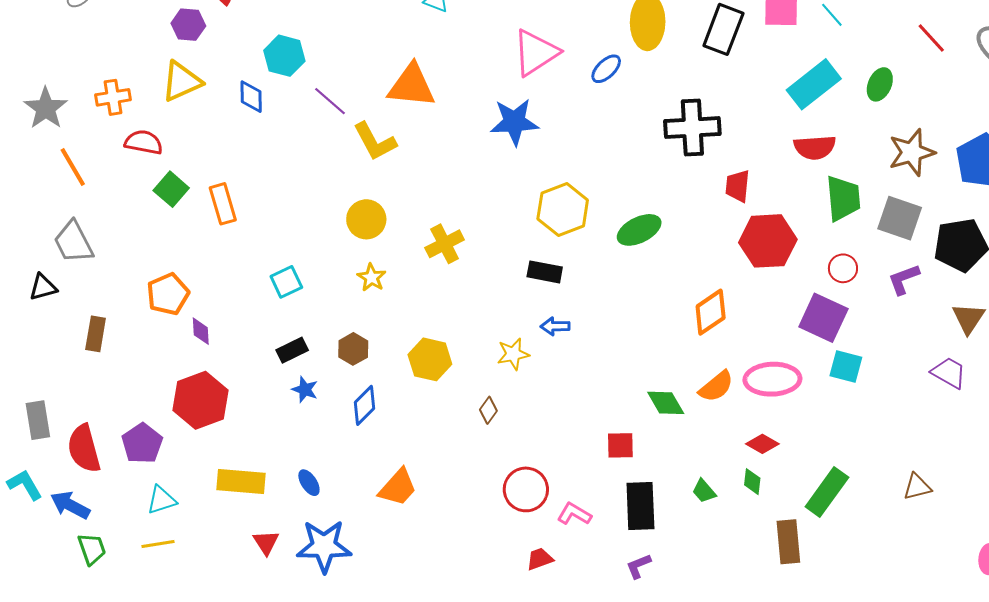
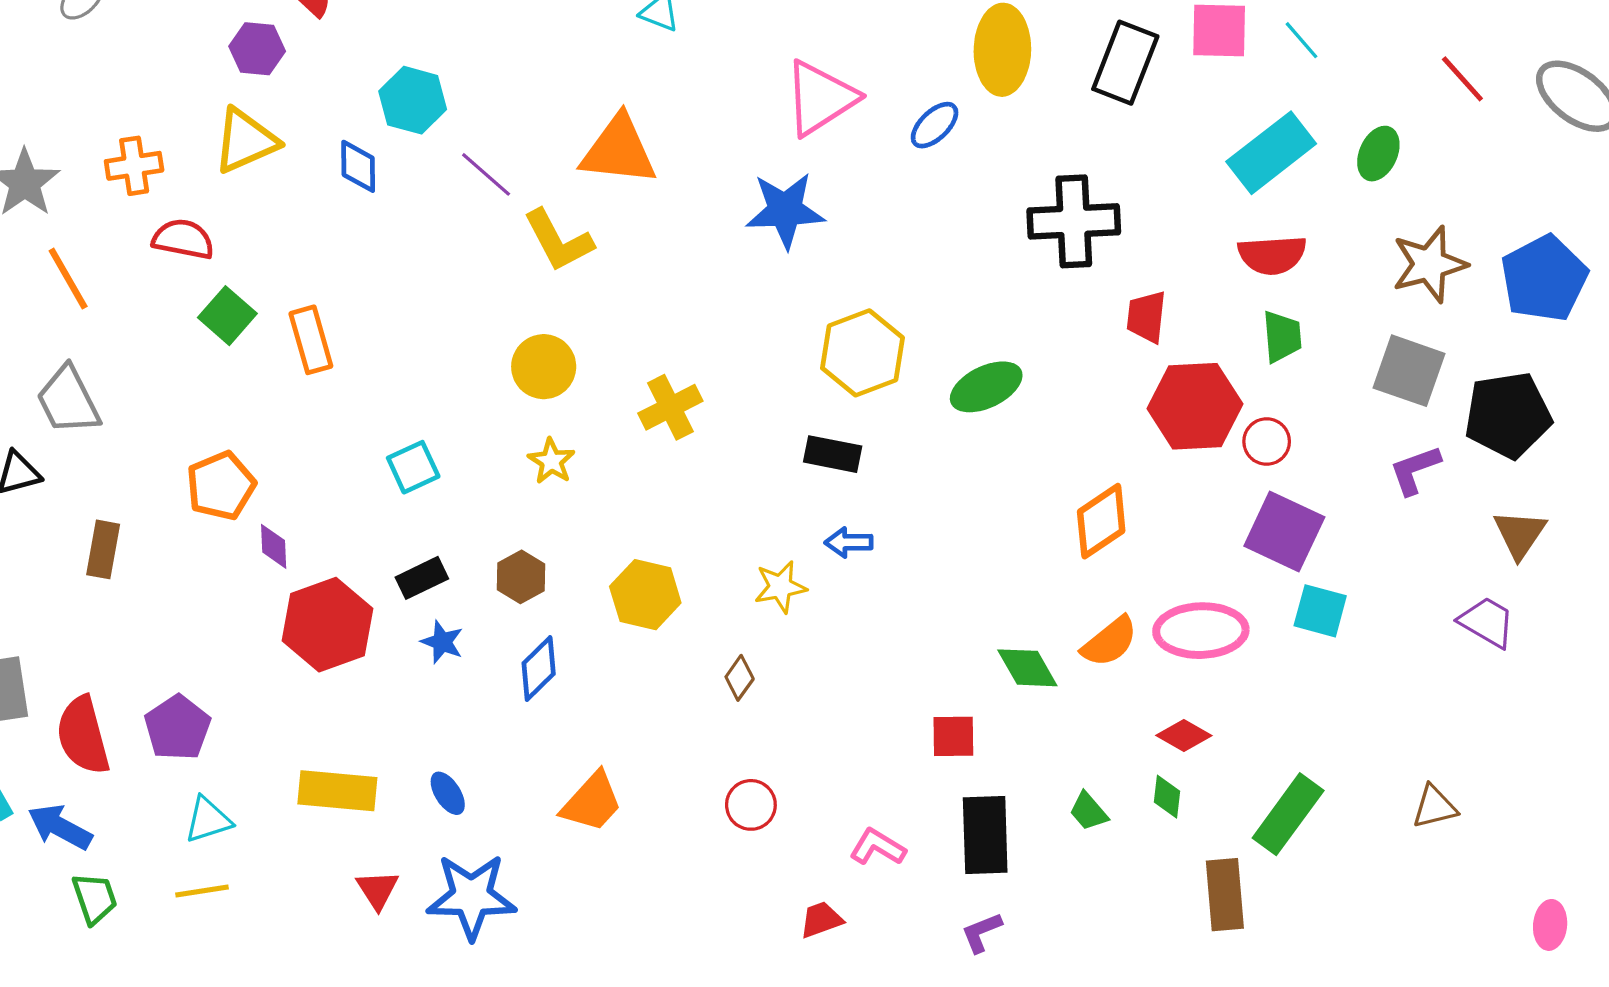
green trapezoid: (843, 198) -> (1282, 337), moved, size x0.7
red circle: (843, 268) -> (1267, 442), moved
red hexagon: (201, 400) -> (328, 625), moved
red circle: (526, 489) -> (751, 805), moved, size x0.7

